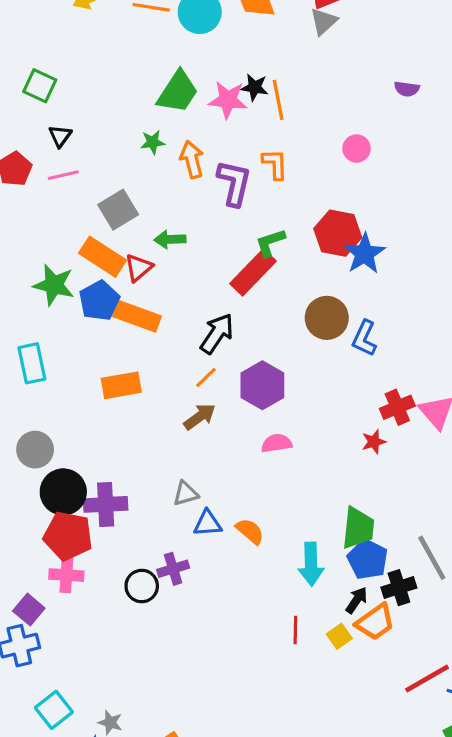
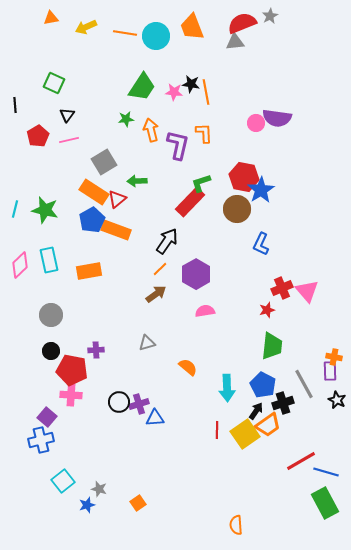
gray triangle: (324, 21) -> (235, 42), turned 36
purple semicircle: (407, 89) -> (277, 118), moved, size x1.8
pink star: (228, 100) -> (174, 92), size x0.7
green star: (54, 285) -> (45, 210), moved
brown circle: (327, 318) -> (237, 209), moved
orange rectangle: (121, 385) -> (89, 271), moved
black circle: (63, 492) -> (51, 351), moved, size x0.6
purple cross: (106, 504) -> (96, 350), size x0.6
blue triangle: (208, 523) -> (155, 418), moved
green trapezoid: (358, 528) -> (272, 346), moved
purple cross: (173, 569) -> (139, 404), moved
yellow square: (339, 636) -> (245, 434), size x1.8

